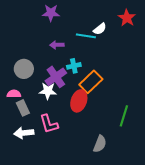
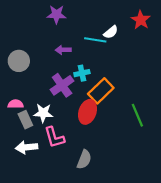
gray circle: (24, 69) -> (19, 61), moved
white star: (48, 91) -> (43, 113), moved
green line: (124, 116) -> (137, 115), moved, turned -40
gray semicircle: (100, 144) -> (84, 160), moved

